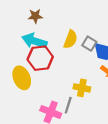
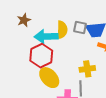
cyan arrow: (34, 41) -> (46, 37), moved
yellow ellipse: (22, 78) -> (49, 78), moved

